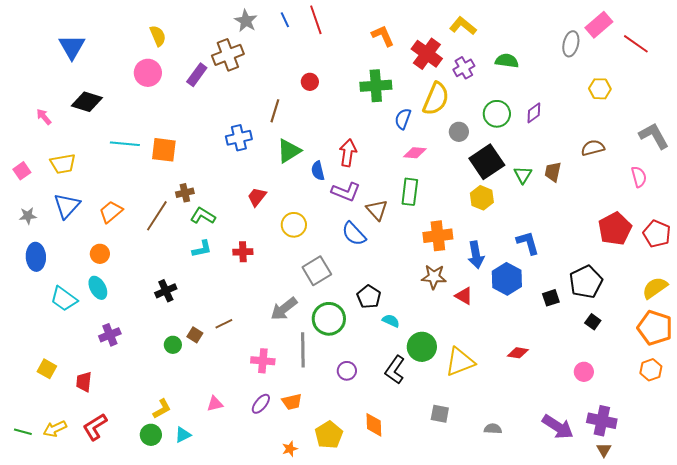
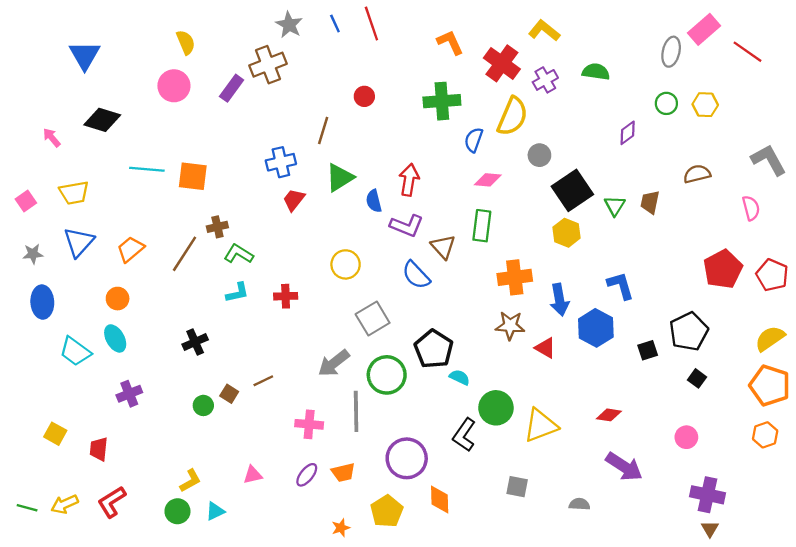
green circle: (497, 114) -> (666, 103), moved, size x0.7
red trapezoid: (257, 197) -> (294, 200), moved
black pentagon: (369, 297) -> (434, 349), size x1.4
purple circle: (347, 371) -> (407, 458), moved, size x1.8
purple arrow: (558, 427) -> (624, 467), moved

